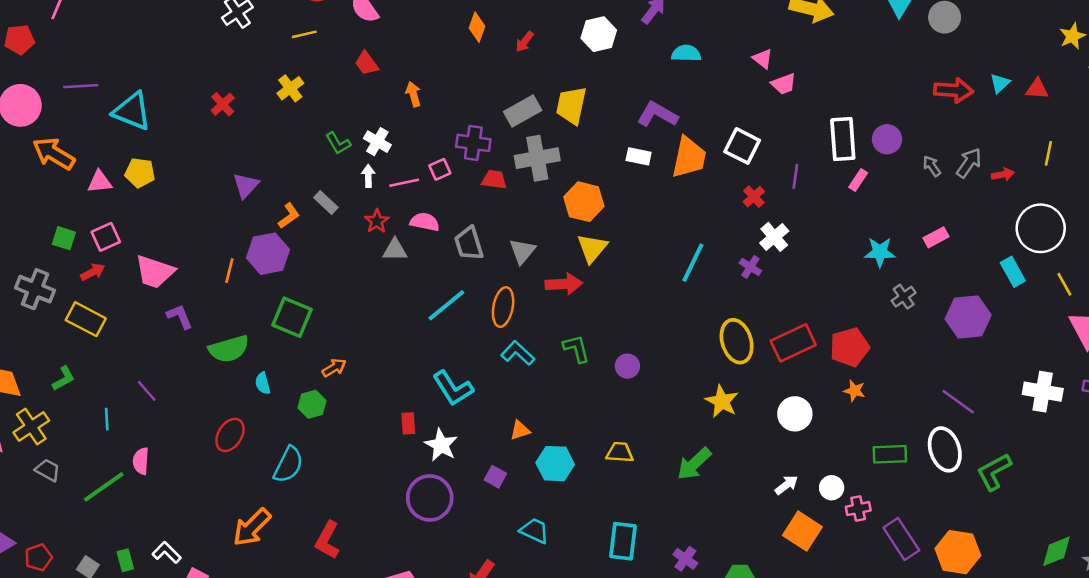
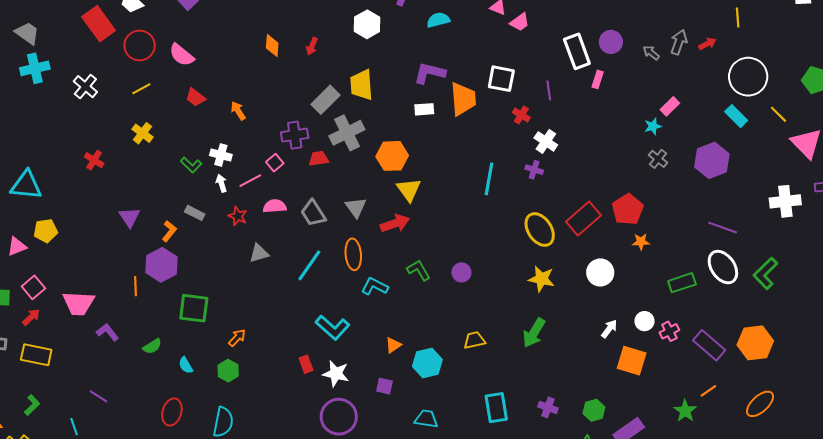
gray triangle: (395, 250) -> (259, 253), moved
cyan star: (880, 252) -> (653, 126), moved, size x0.7
green semicircle: (229, 349) -> (152, 346), size x0.6

